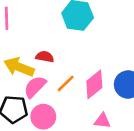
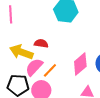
orange line: (66, 83) -> (50, 70), moved

